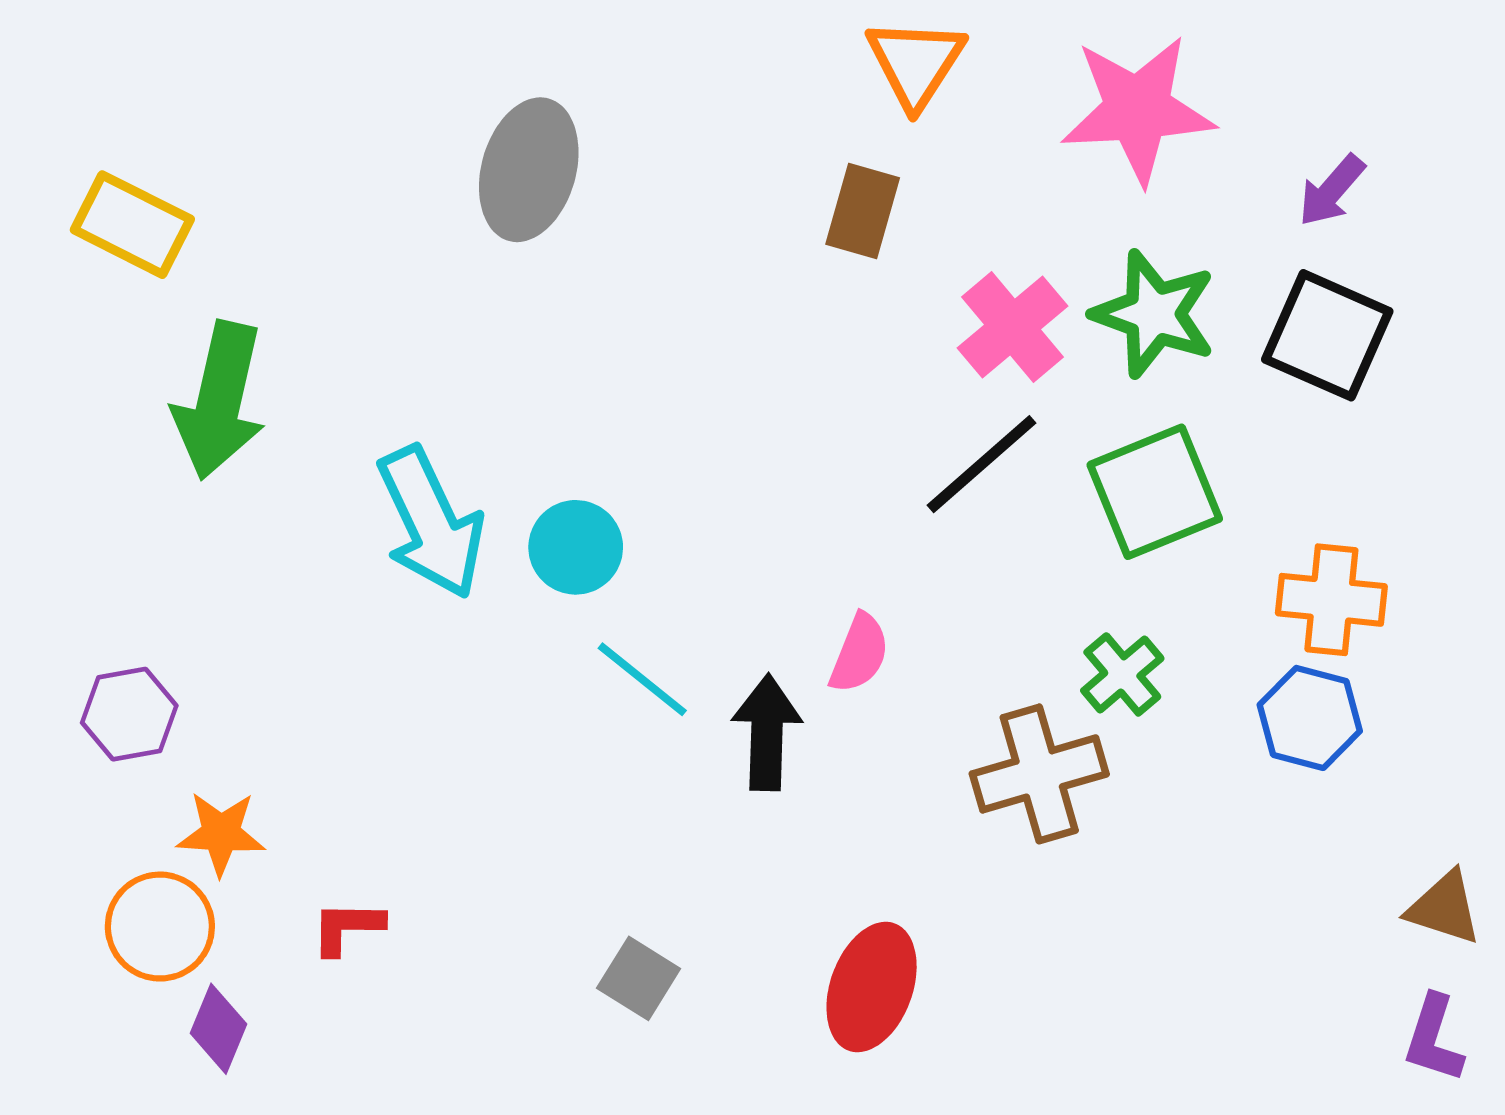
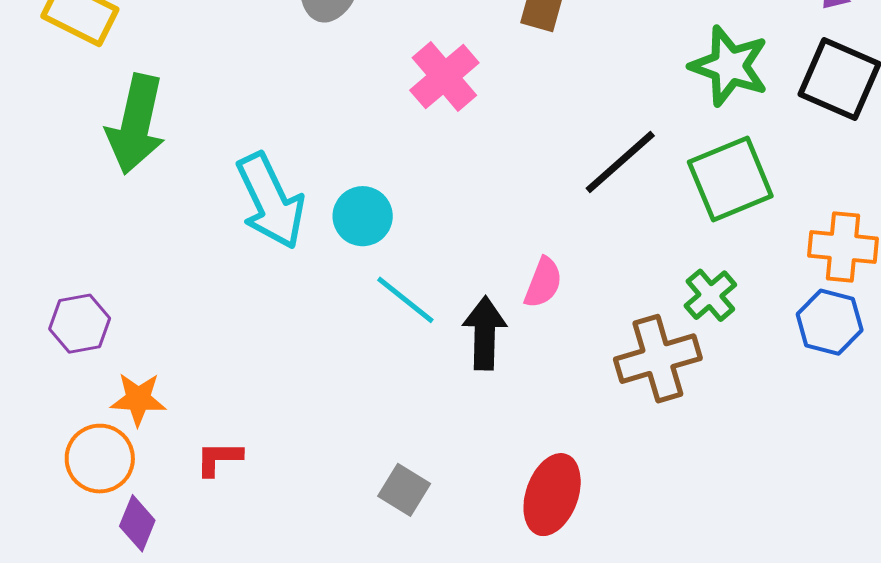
pink cross: (1012, 327) -> (444, 76), moved

